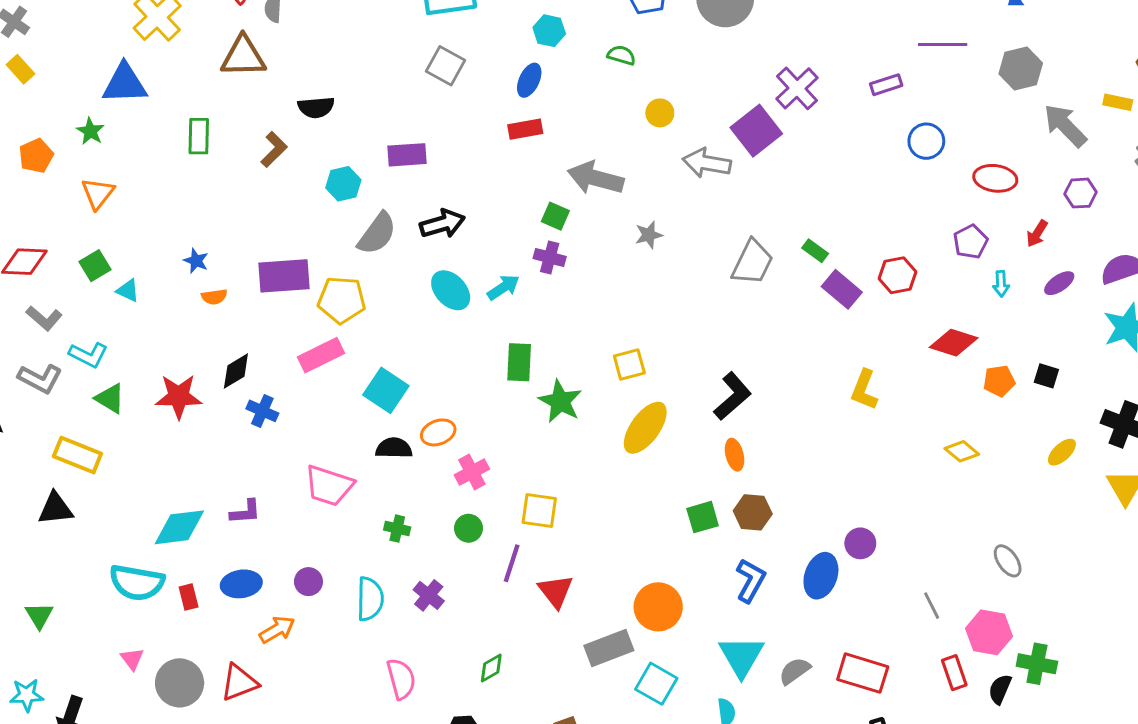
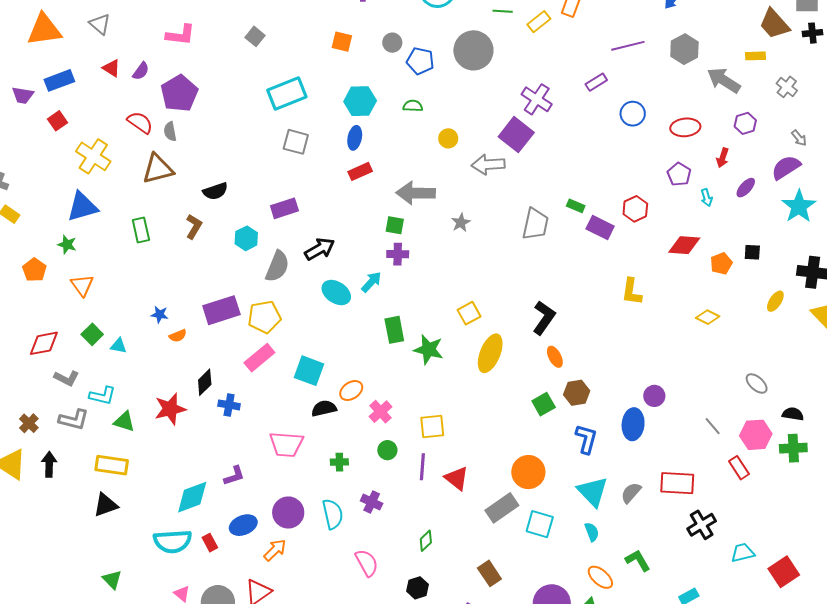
cyan hexagon: (549, 31) -> (360, 101), size x1.4
purple circle: (308, 582) -> (288, 512), size x1.6
black semicircle: (1000, 689) -> (793, 414), moved, turned 90

